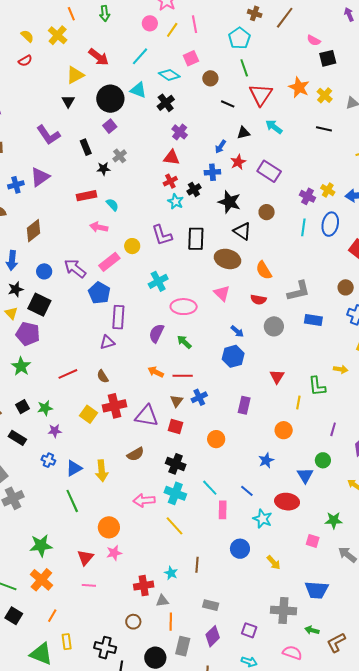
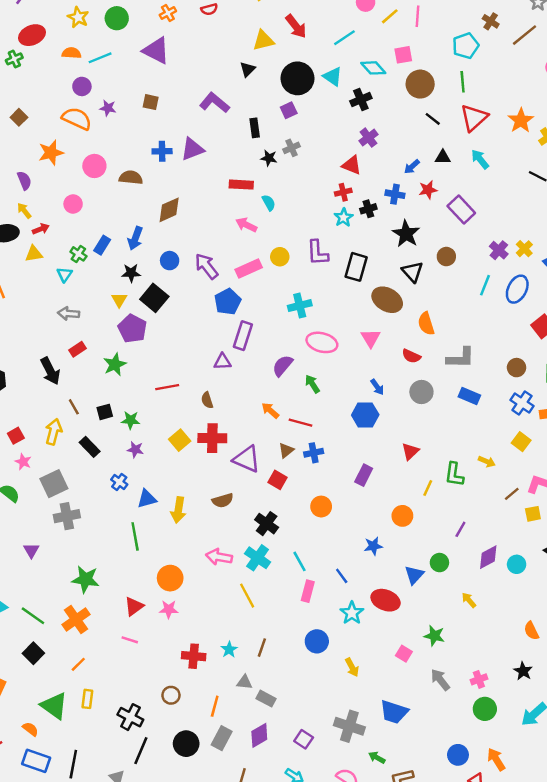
brown circle: (210, 78) -> (420, 84), size x1.5
purple L-shape: (48, 135) -> (215, 103), turned 150
gray triangle: (162, 601) -> (245, 682), moved

